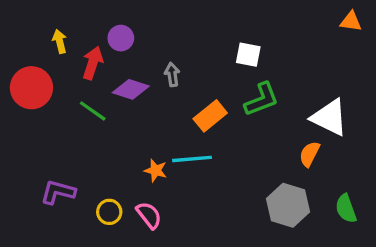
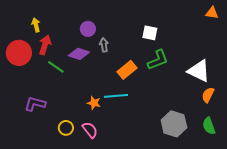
purple circle: (121, 38) -> (88, 29), moved
red arrow: (93, 63) -> (45, 45), moved
orange semicircle: (310, 154) -> (208, 95), moved
purple L-shape: (58, 192) -> (35, 104), moved

